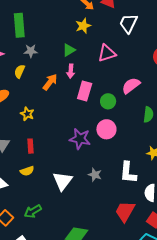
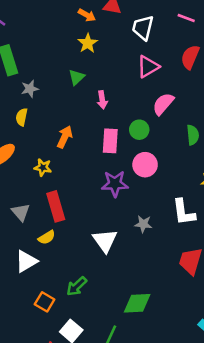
pink triangle: (107, 53) -> (148, 67), moved
pink arrow: (71, 71) -> (102, 100), moved
orange arrow: (50, 82) -> (65, 137), moved
pink rectangle: (85, 91) -> (110, 141), moved
red rectangle: (30, 146) -> (56, 206), size x1.6
yellow semicircle: (27, 171) -> (47, 237), moved

